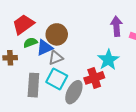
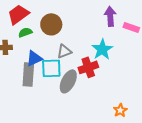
blue triangle: (45, 48) -> (34, 58), moved
gray triangle: (56, 58) -> (64, 51), moved
cyan square: (57, 79) -> (51, 68), turned -30

